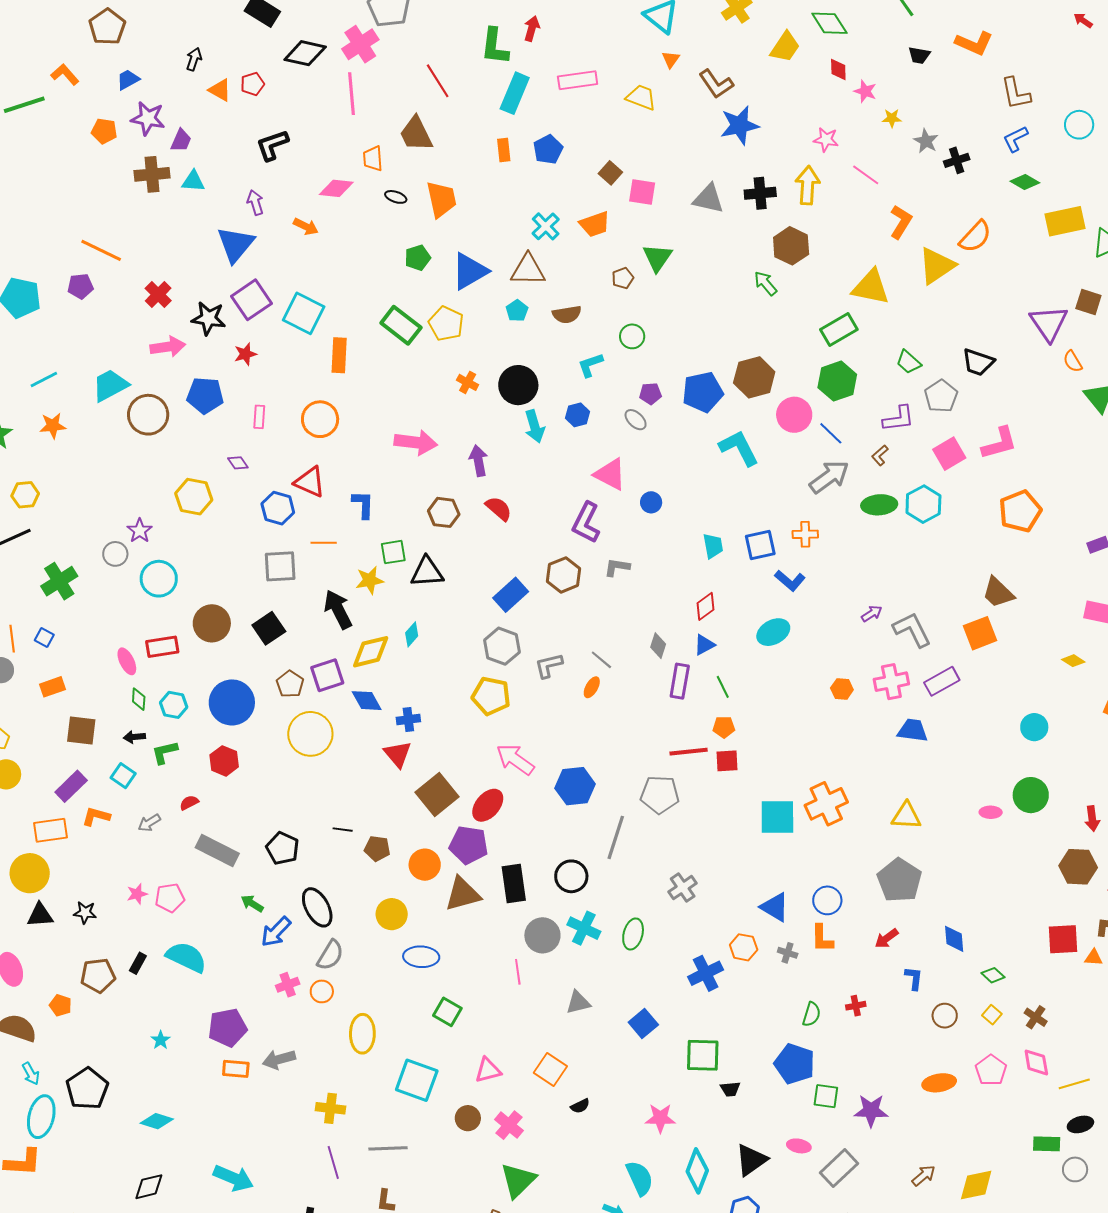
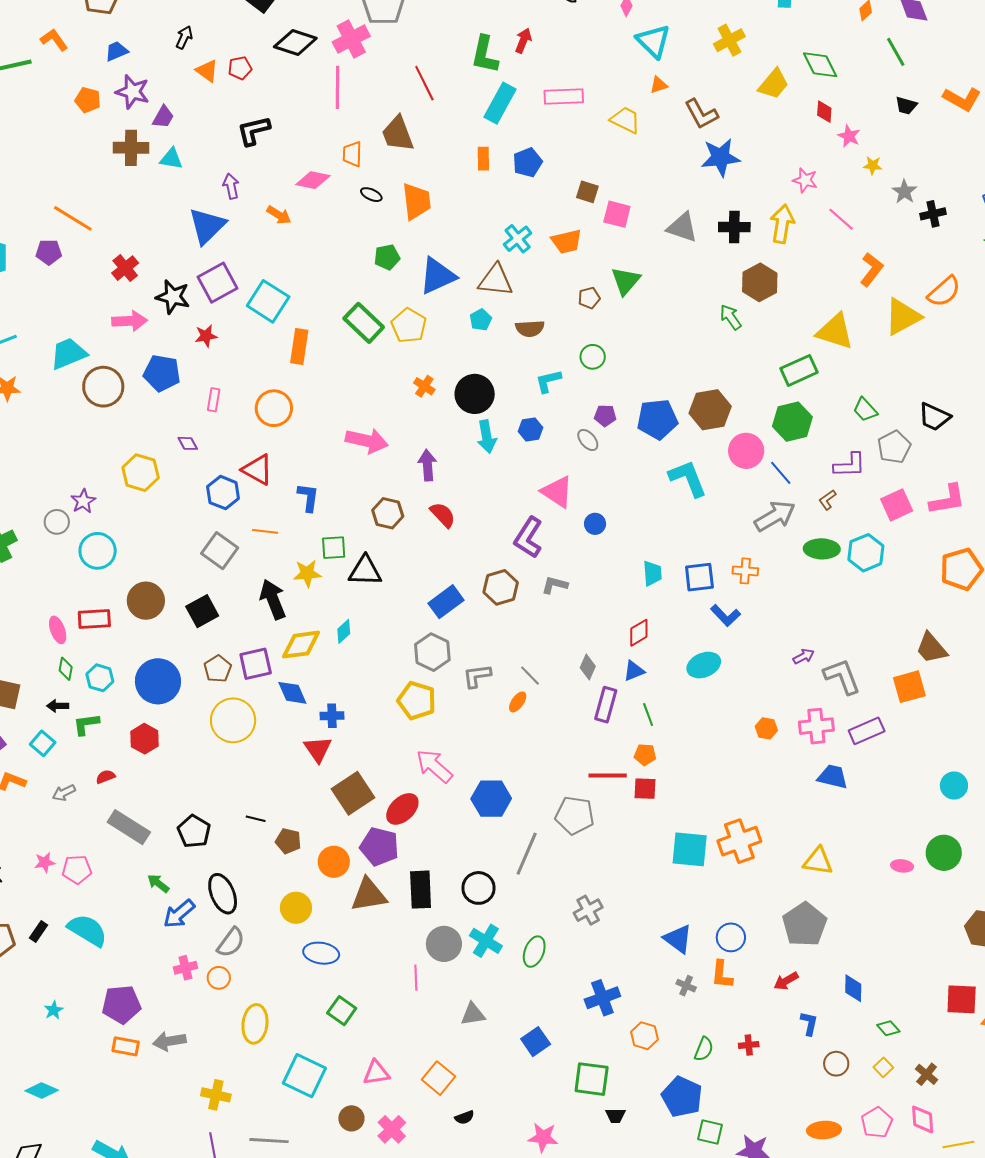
orange triangle: (671, 59) -> (659, 85), turned 30
brown square: (610, 173) -> (587, 192), turned -30
gray square: (280, 566) -> (220, 551), turned 33
orange hexagon: (744, 947) -> (644, 1036), moved

